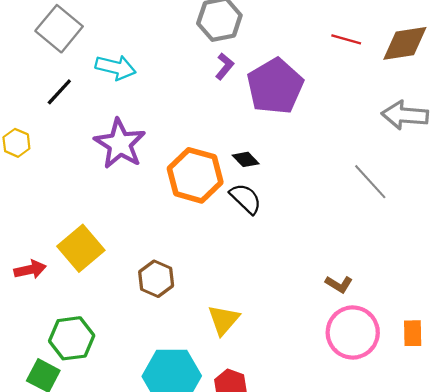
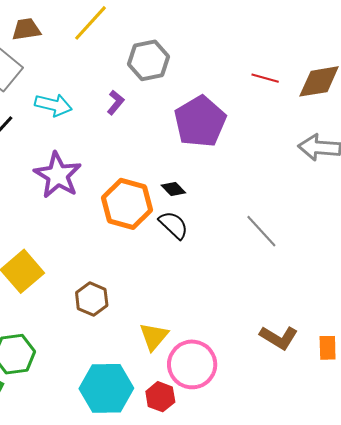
purple L-shape: (225, 66) -> (115, 103), moved
gray line: (370, 182) -> (261, 231), moved
brown L-shape: (339, 284) -> (279, 338), moved, size x1.5
pink circle: (353, 332) -> (192, 364), moved

